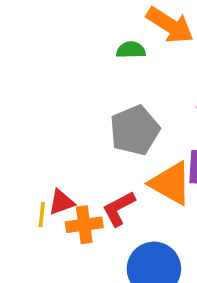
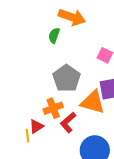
green semicircle: (131, 50) -> (54, 35), turned -56
orange cross: (84, 225) -> (53, 108), moved

